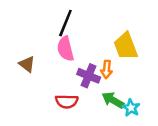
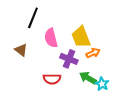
black line: (65, 23) -> (33, 18), moved
yellow trapezoid: (126, 46) -> (81, 37), moved
orange arrow: (107, 69) -> (93, 53), moved, turned -120

